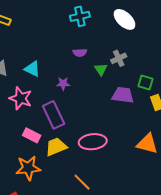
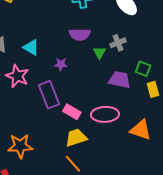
purple semicircle: (80, 53) -> (80, 34), size x1.5
pink rectangle: (32, 135) -> (72, 112), moved
pink ellipse: (93, 142) -> (105, 114), moved
yellow trapezoid: (56, 147) -> (76, 138), moved

